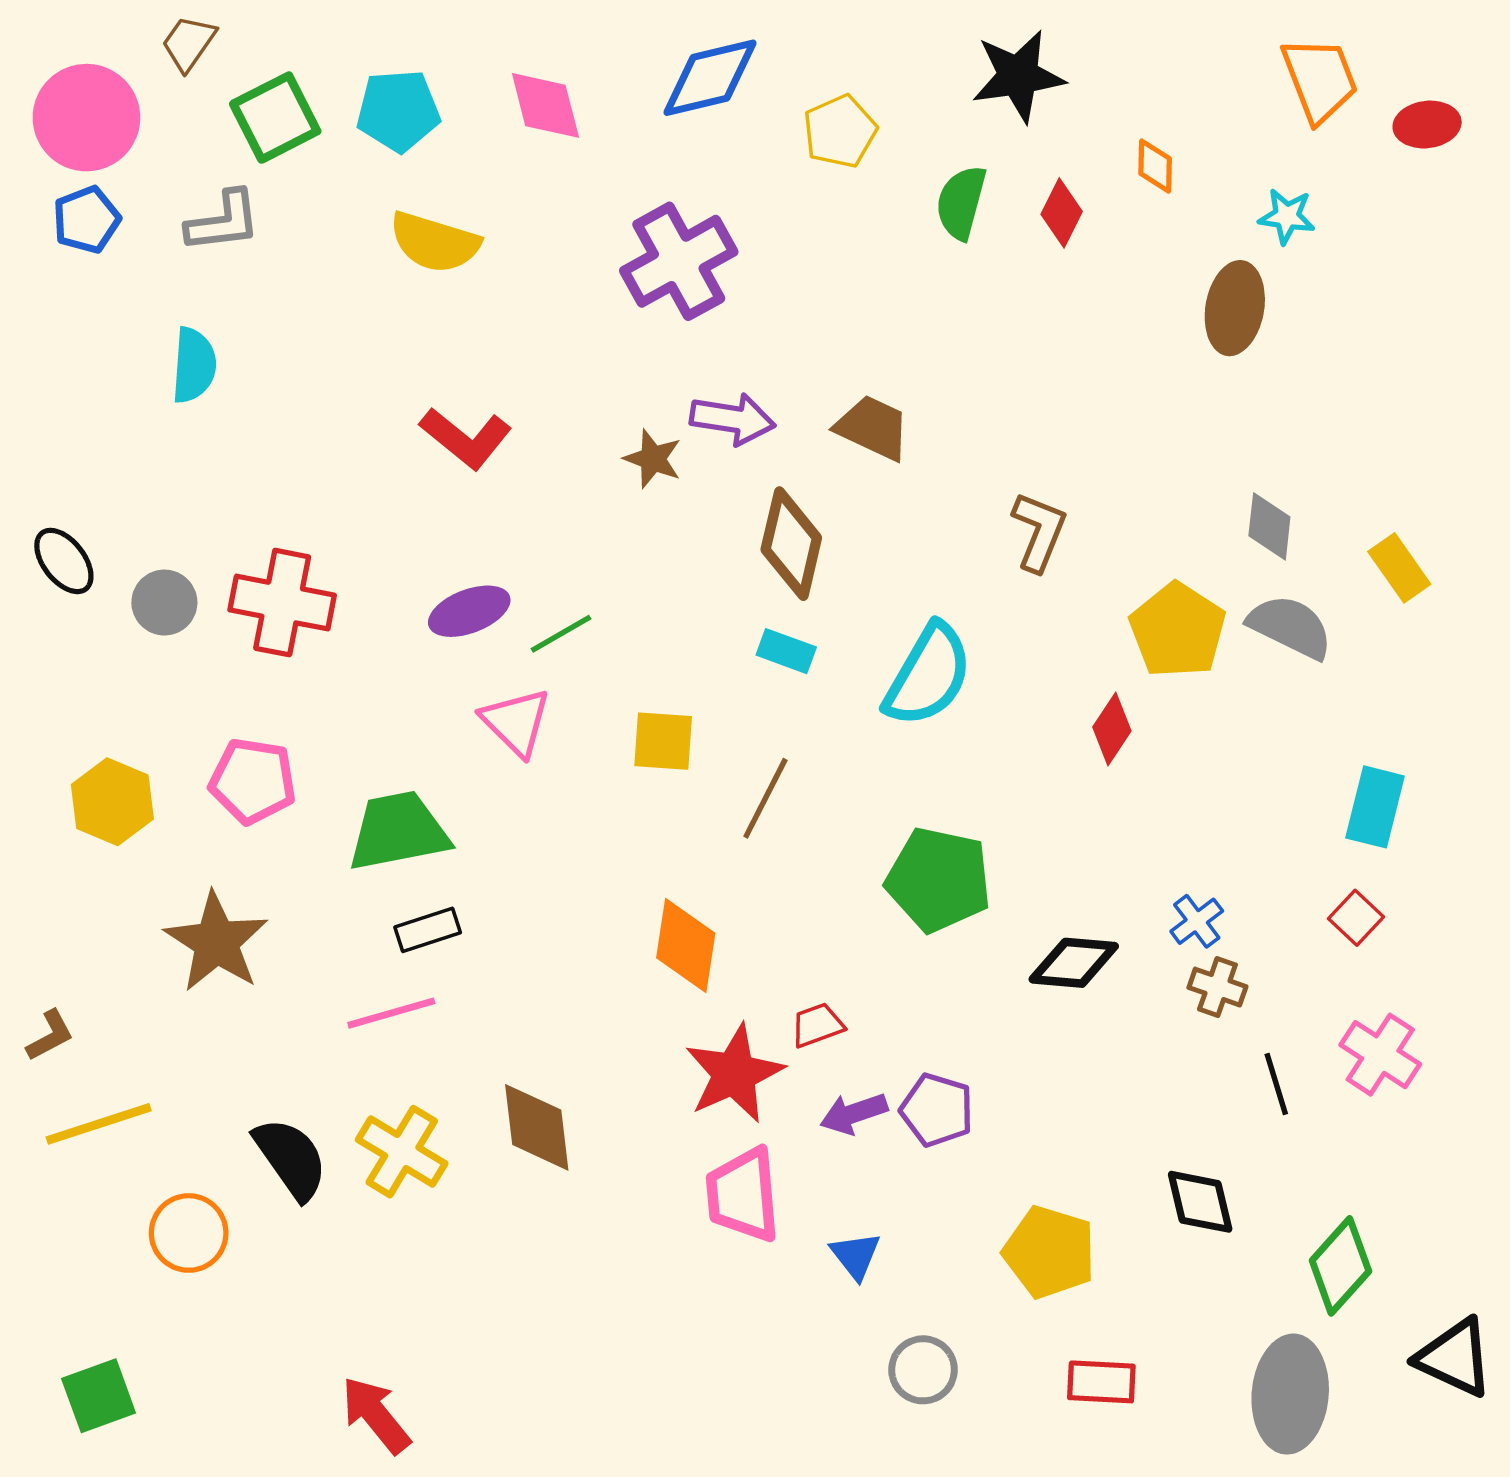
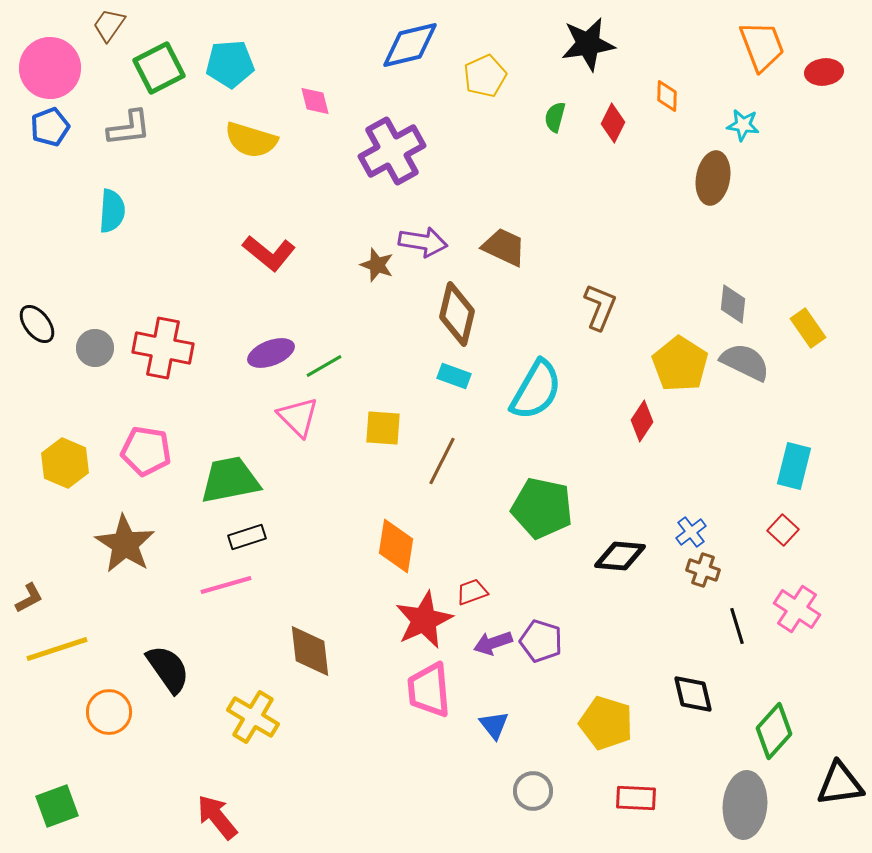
pink diamond: (545, 105) -> (315, 101), moved, size x0.7
green semicircle: (961, 202) -> (555, 117), size x0.7
yellow cross: (402, 1152) -> (253, 717), moved
black triangle: (1455, 1358) -> (840, 784), turned -33

